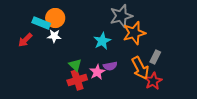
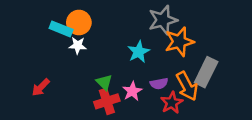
red arrow: (25, 40) -> (41, 87), moved
gray rectangle: (155, 57) -> (206, 72), size x1.6
purple semicircle: (110, 66) -> (159, 84), moved
red star: (153, 81) -> (172, 103), moved

